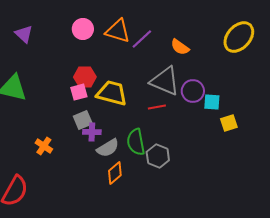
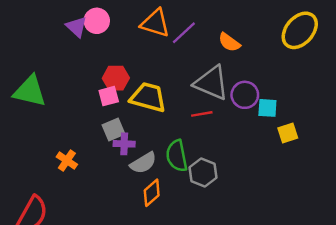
pink circle: (83, 29) -> (97, 21), moved
purple triangle: (24, 34) -> (76, 27), moved

